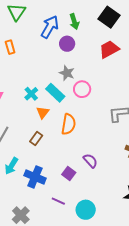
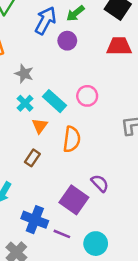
green arrow: (74, 22) -> (75, 13), turned 70
red trapezoid: (109, 49) -> (119, 46), turned 30
gray star: (67, 73) -> (24, 74), moved
purple square: (69, 174) -> (74, 200), size x1.6
blue cross: (35, 177) -> (35, 220), moved

